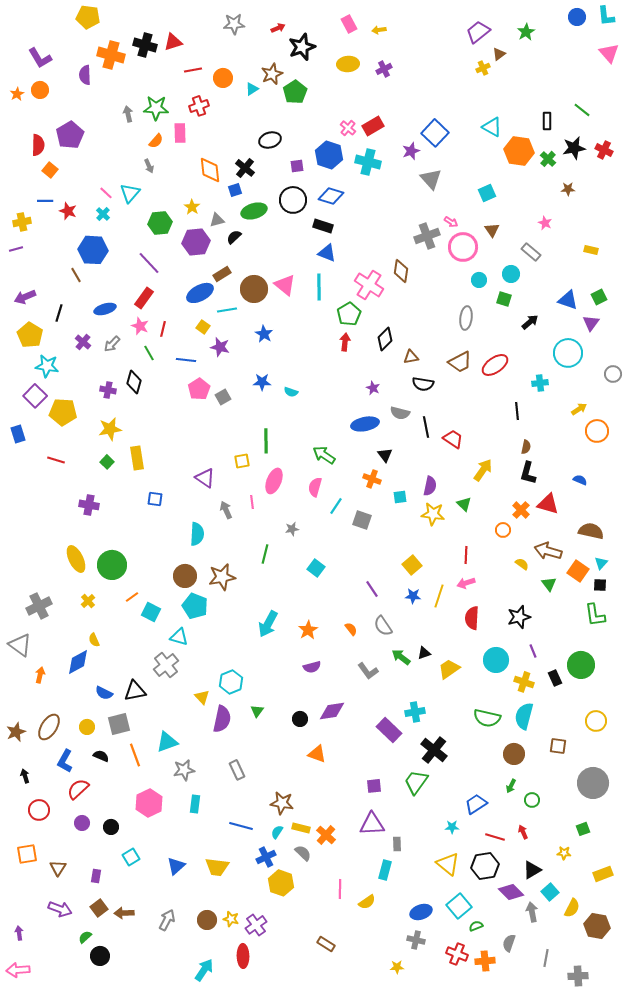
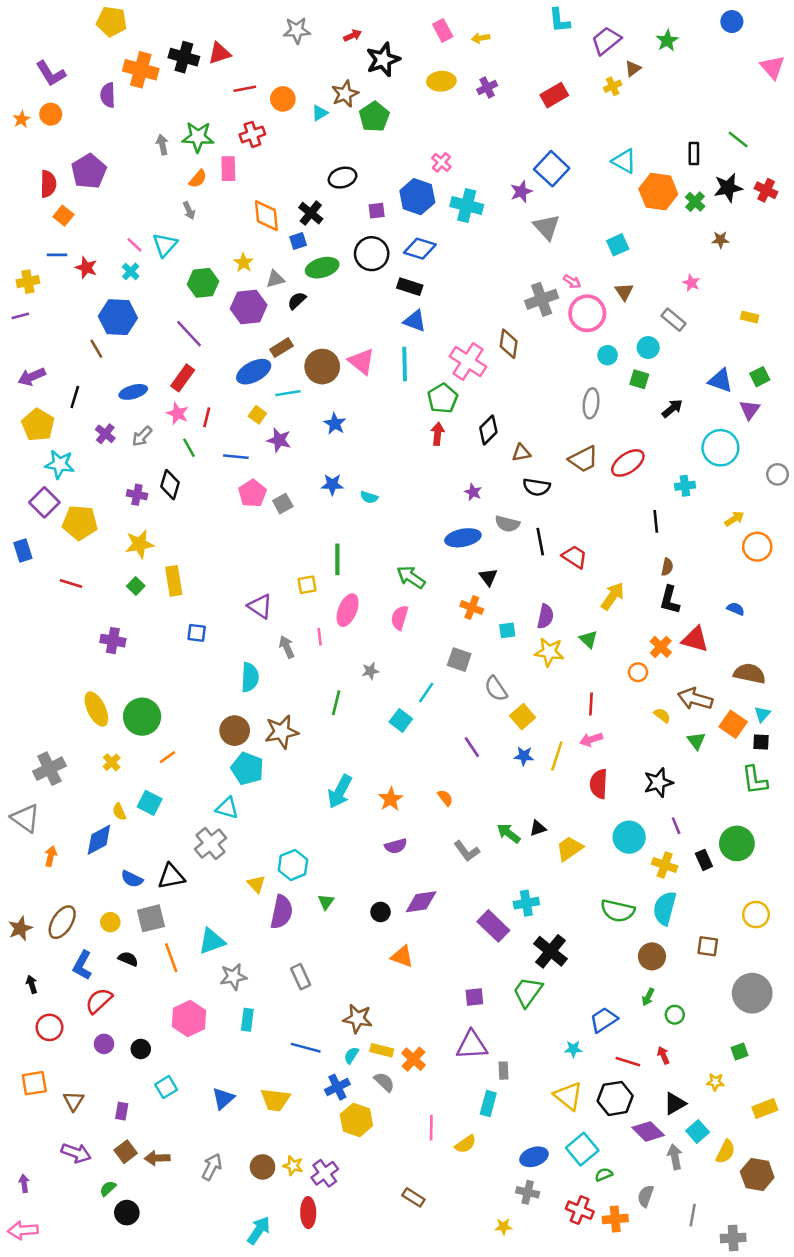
cyan L-shape: (606, 16) -> (559, 20), moved
red rectangle: (373, 126) -> (554, 95), moved
cyan line: (336, 506) -> (426, 693), moved
cyan square: (151, 612) -> (150, 803), moved
gray semicircle: (383, 626) -> (496, 689), moved

